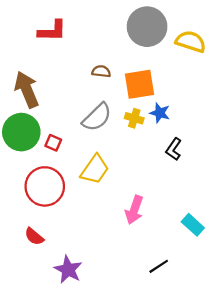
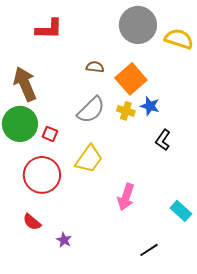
orange square: (140, 84) -> (131, 79), turned -32
purple star: (68, 270) -> (64, 240), moved, size x0.6

